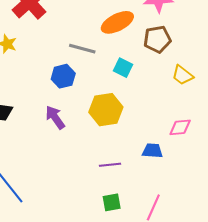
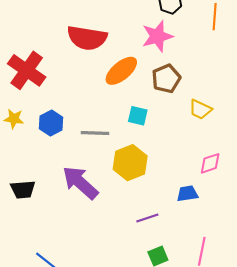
gray line: (82, 49) -> (95, 133), moved
blue hexagon: (63, 76) -> (51, 123), moved
purple arrow: (55, 117) -> (80, 183), size x1.5

